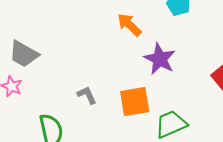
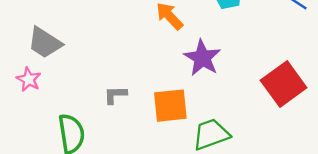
gray L-shape: (87, 95) -> (115, 95), turned -70

